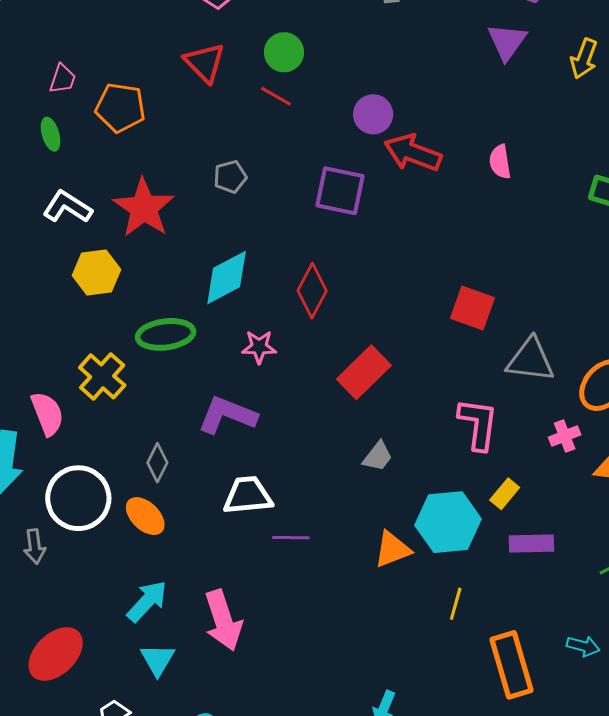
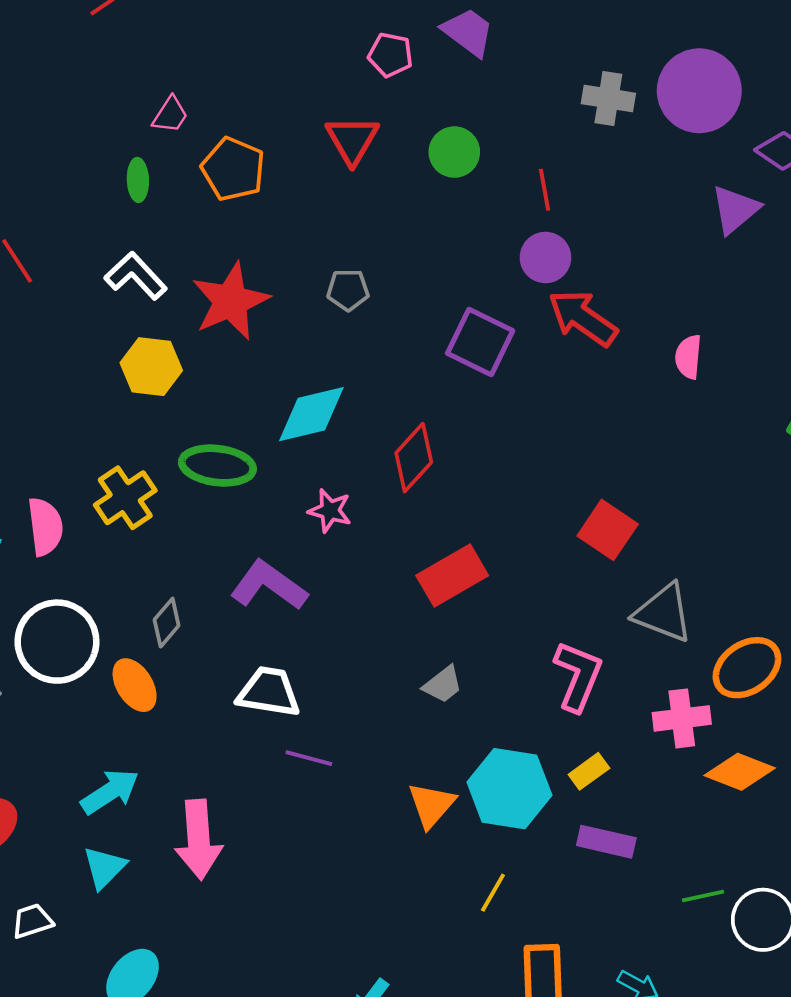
red line: (276, 96) -> (545, 190), moved, turned 36
pink cross: (565, 436) -> (682, 718), size x1.4
orange triangle: (392, 549) -> (431, 805), turned -42

